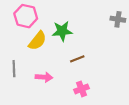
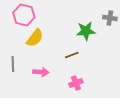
green star: (62, 31) -> (86, 31), moved

